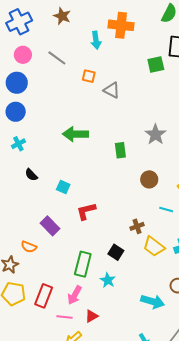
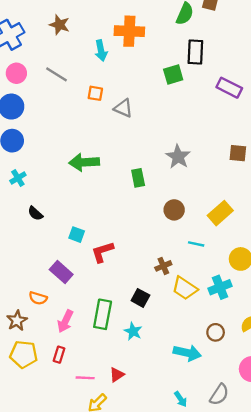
cyan square: (63, 187) -> (77, 235), moved
pink arrow: (75, 295) -> (65, 321), moved
red rectangle: (44, 296) -> (59, 355), size x0.6

